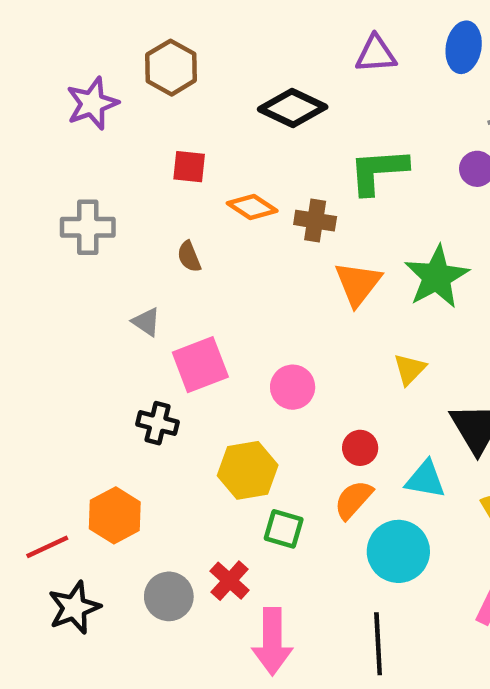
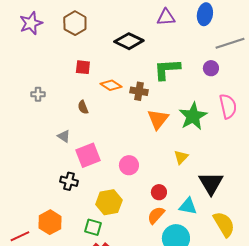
purple star: (92, 104) -> (31, 23), moved
gray cross: (88, 227) -> (38, 94), size x0.6
green square: (284, 529) -> (93, 227), moved

